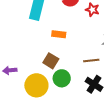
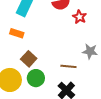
orange rectangle: (59, 34) -> (17, 33), moved

